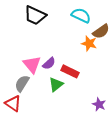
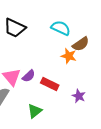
green triangle: (56, 84) -> (35, 111), moved
purple star: (99, 104) -> (79, 96), moved

